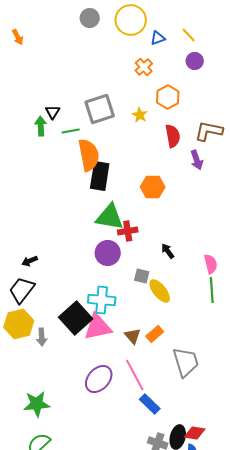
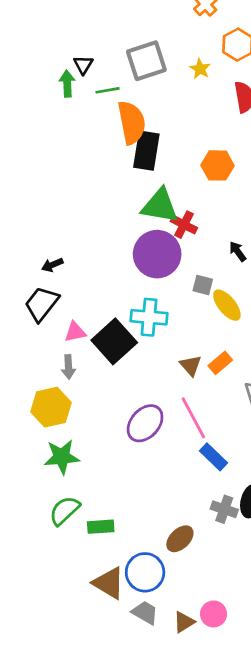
red cross: (128, 231) -> (184, 225), turned 36
purple circle: (108, 253) -> (157, 254), size x1.4
yellow hexagon: (19, 324) -> (51, 407), moved
pink triangle: (98, 327) -> (75, 332), moved, size x0.6

